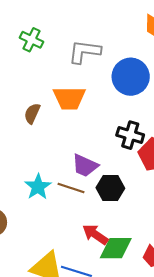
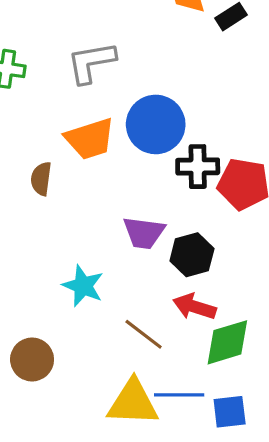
blue circle: (131, 77) -> (156, 124), moved
brown line: (71, 188) -> (144, 334), moved, turned 36
red arrow: (95, 234) -> (194, 307), moved

